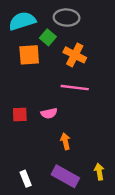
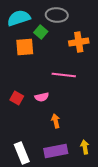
orange cross: (75, 55) -> (79, 42), moved, turned -36
red square: (20, 114) -> (17, 98), turned 32
purple rectangle: (65, 176) -> (56, 151), turned -40
white rectangle: (26, 179) -> (22, 153), size x1.5

